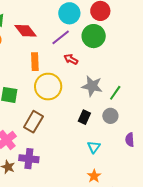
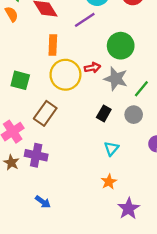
green circle: (94, 36) -> (121, 46), moved
red arrow: (71, 59) -> (92, 68), moved, turned 136

